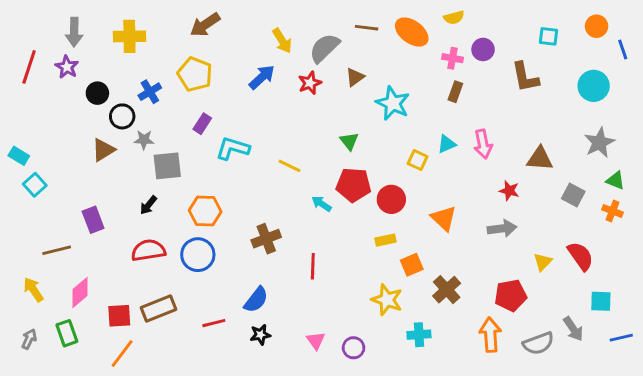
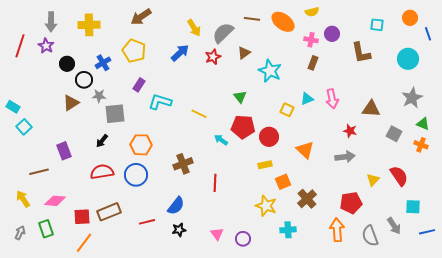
pink diamond: (80, 292) -> (55, 201), turned 45
gray semicircle: (538, 343) -> (370, 236), turned 90

